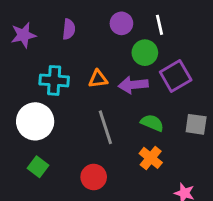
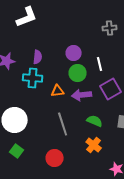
white line: (159, 25) -> (100, 64), moved
green circle: (145, 53) -> (78, 73), moved
cyan cross: (54, 80) -> (33, 78), moved

